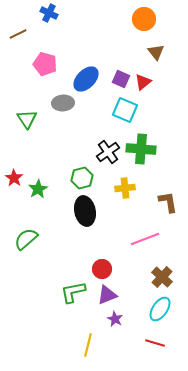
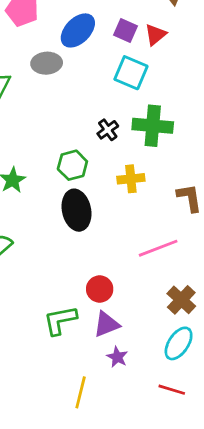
black cross: (108, 152) -> (108, 130), size x0.7

